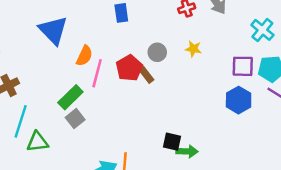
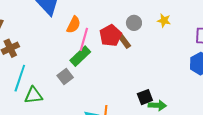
green rectangle: (70, 97) -> (80, 56), moved
black square: (172, 142) -> (145, 97), turned -35

